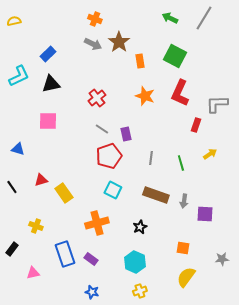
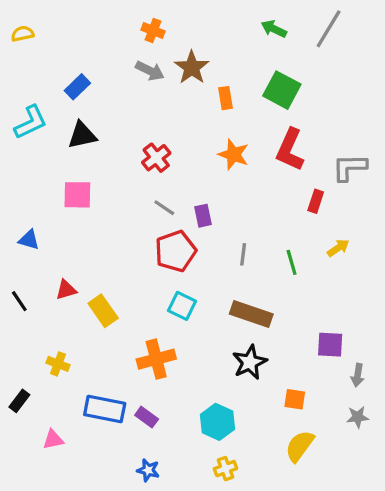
gray arrow: (184, 201) -> (358, 375), moved
black star: (140, 227) -> (250, 362), moved, size x1.5
blue rectangle: (65, 254) -> (105, 409), turned -60

